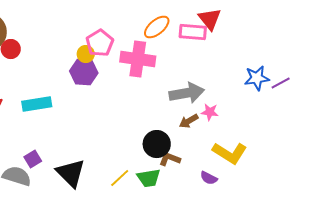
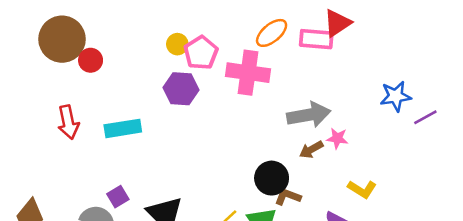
red triangle: (210, 19) -> (337, 23), turned 35
yellow circle: (86, 54) -> (177, 44), moved
purple line: (281, 83) -> (425, 117), moved
yellow L-shape: (230, 153) -> (362, 189), size x0.7

